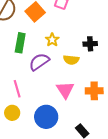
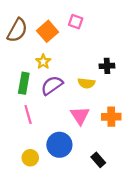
yellow star: (52, 40) -> (43, 62), moved
green rectangle: (20, 43) -> (24, 83), moved
yellow circle: (12, 113) -> (30, 158), moved

